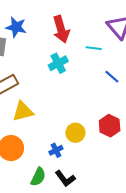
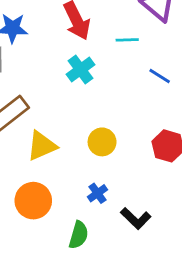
yellow circle: (75, 133) -> (102, 142), moved
black L-shape: (65, 178) -> (136, 218), moved

